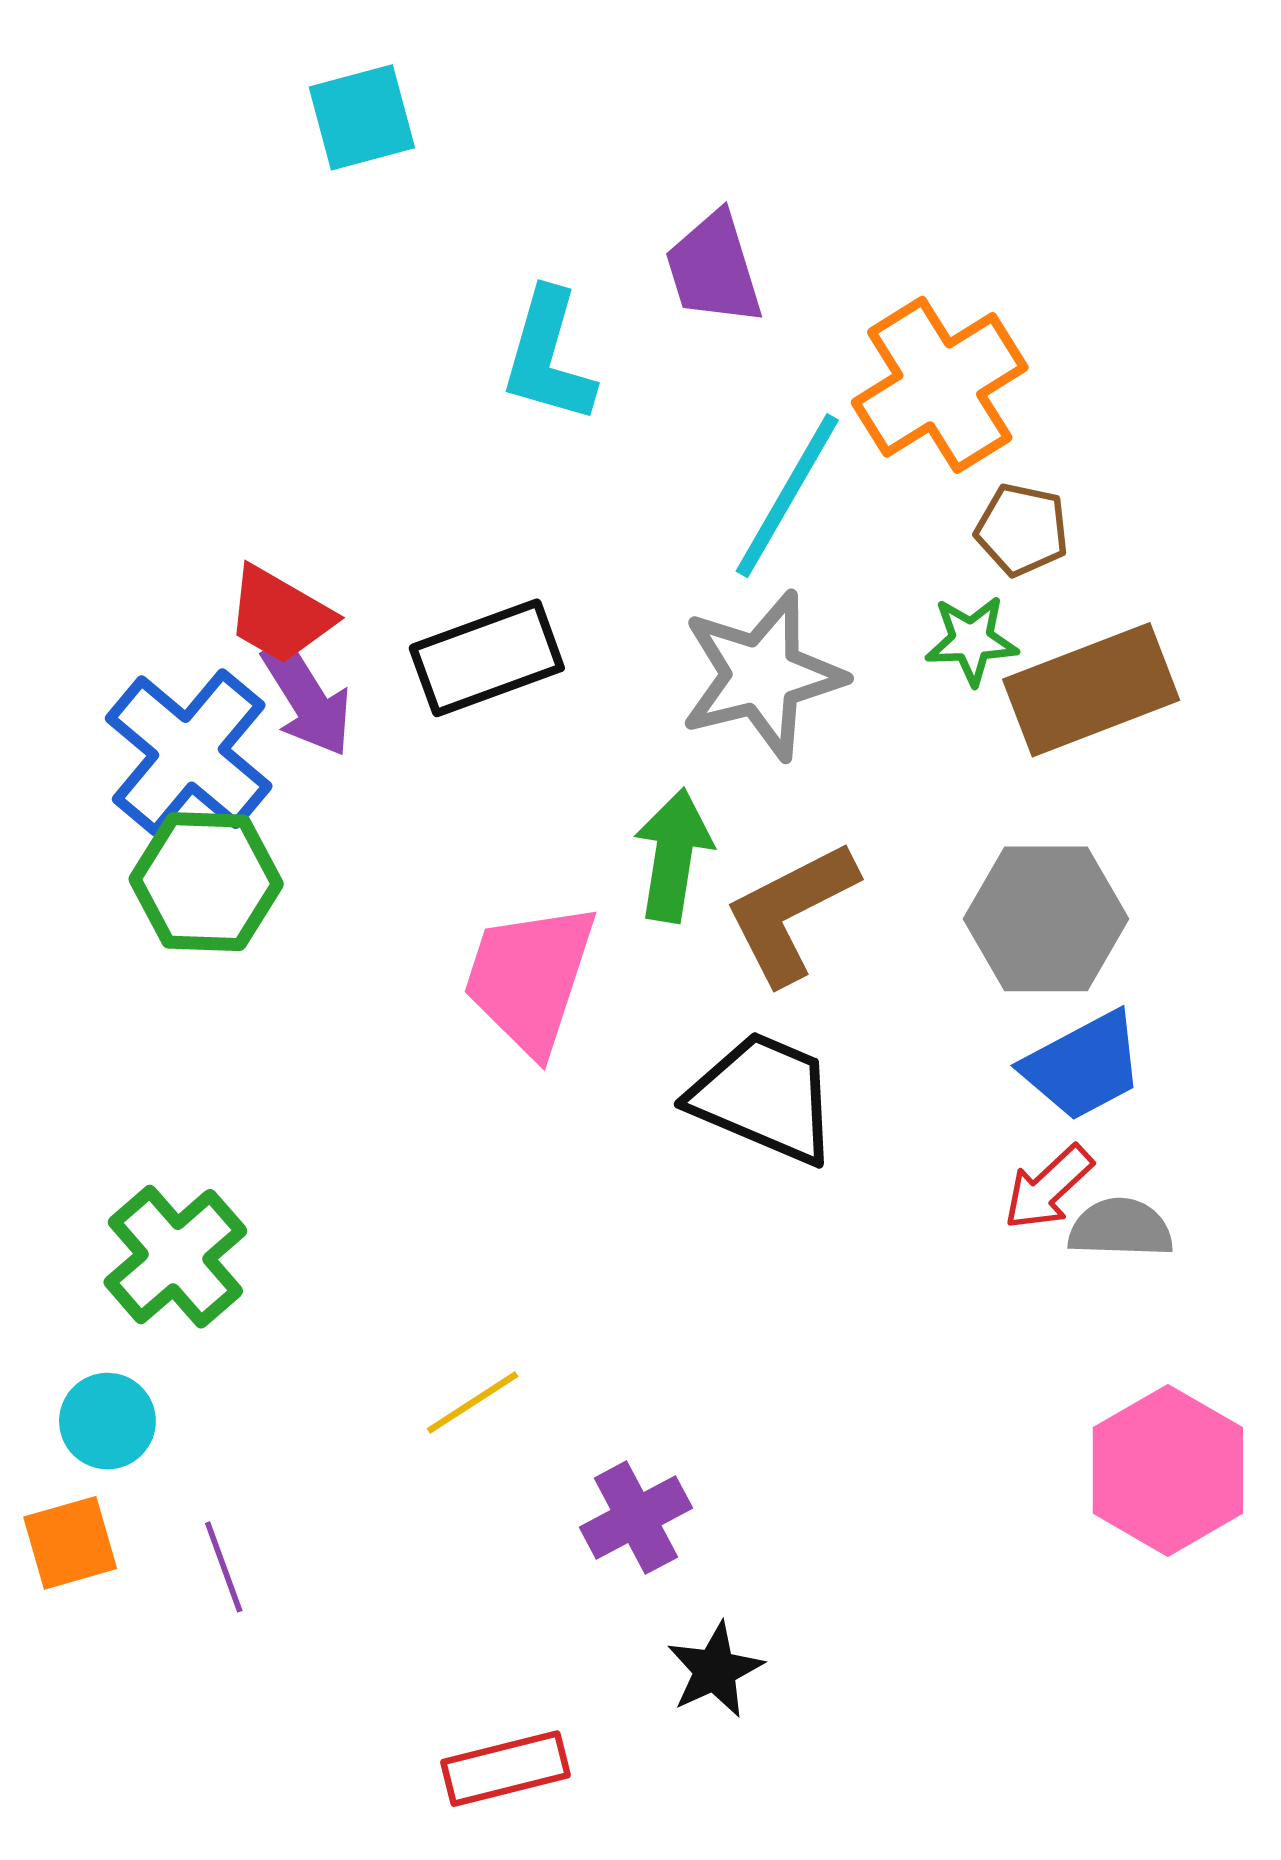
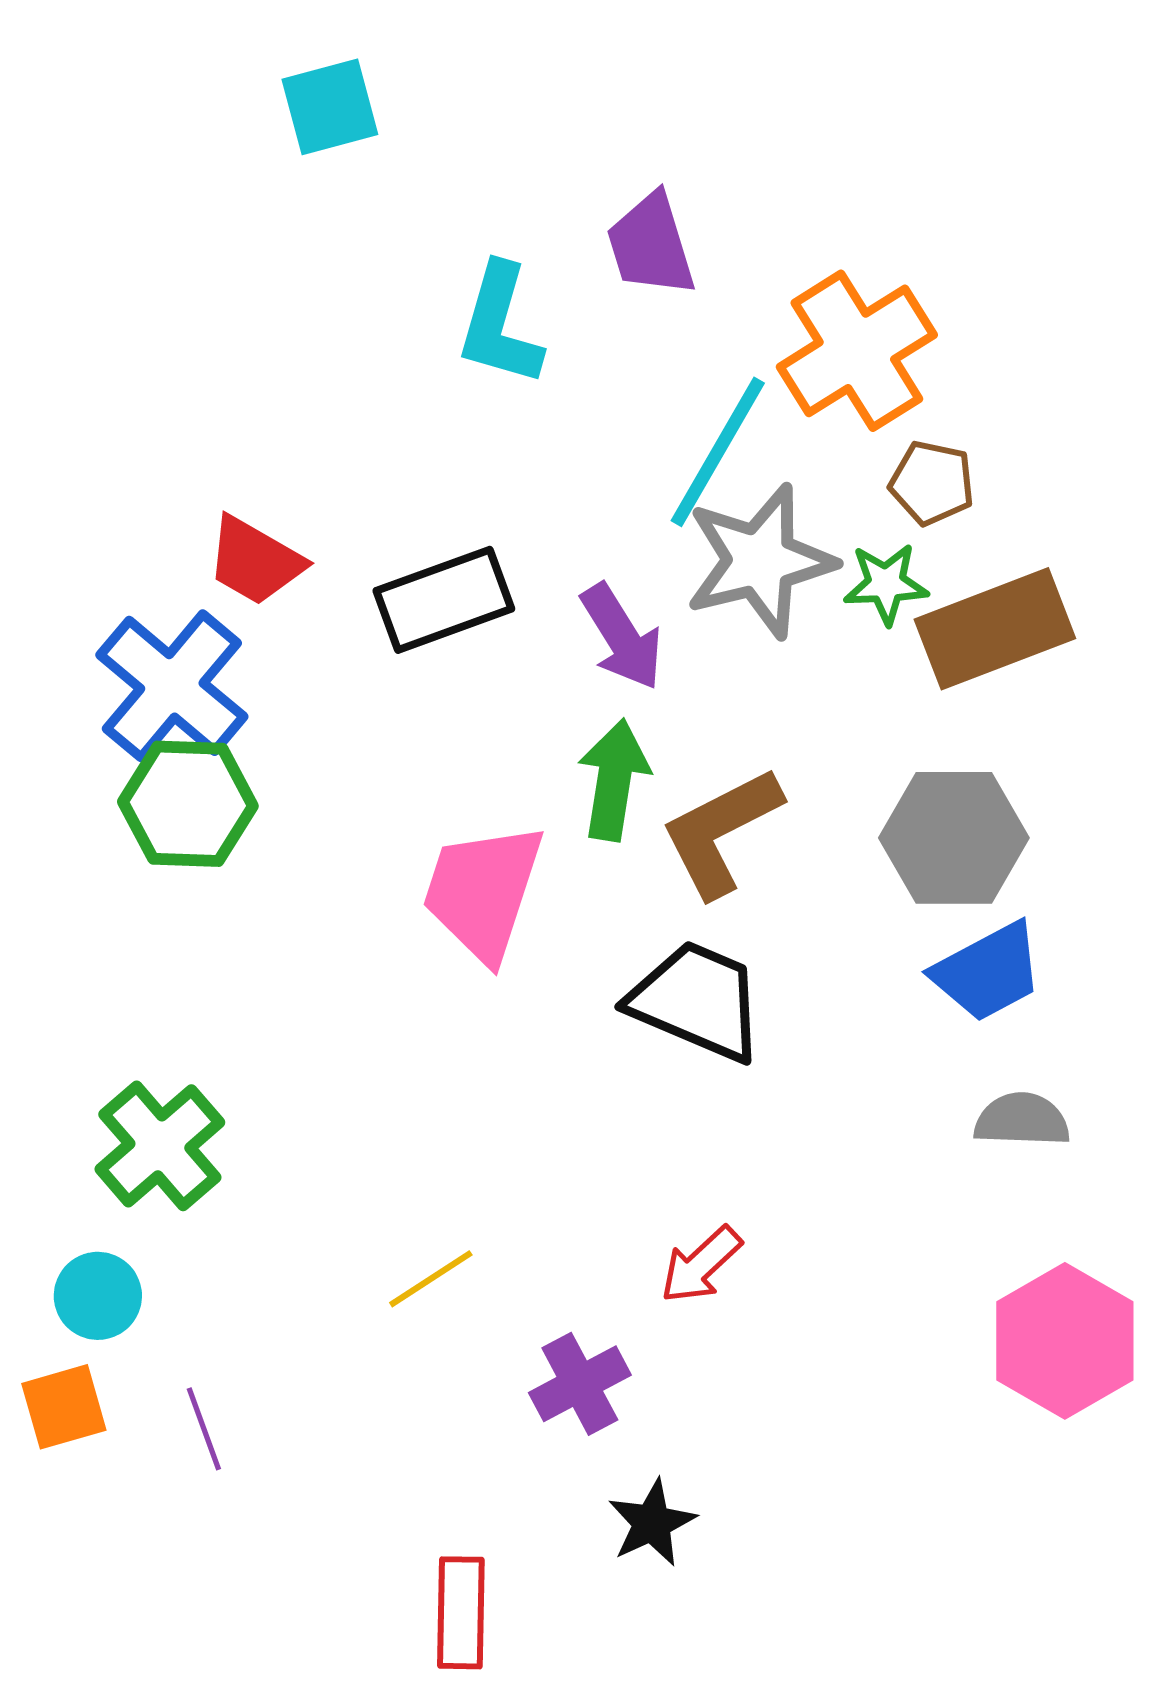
gray star: (762, 675) -> (760, 561), moved
purple arrow: (307, 698) -> (622, 637), moved
red arrow: (1048, 1188) -> (701, 1265), moved
red rectangle: (505, 1769) -> (461, 1613), turned -75

